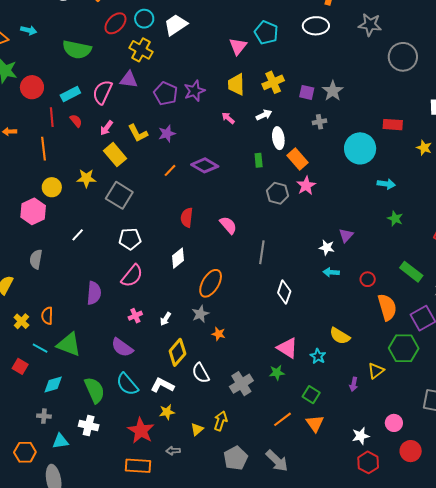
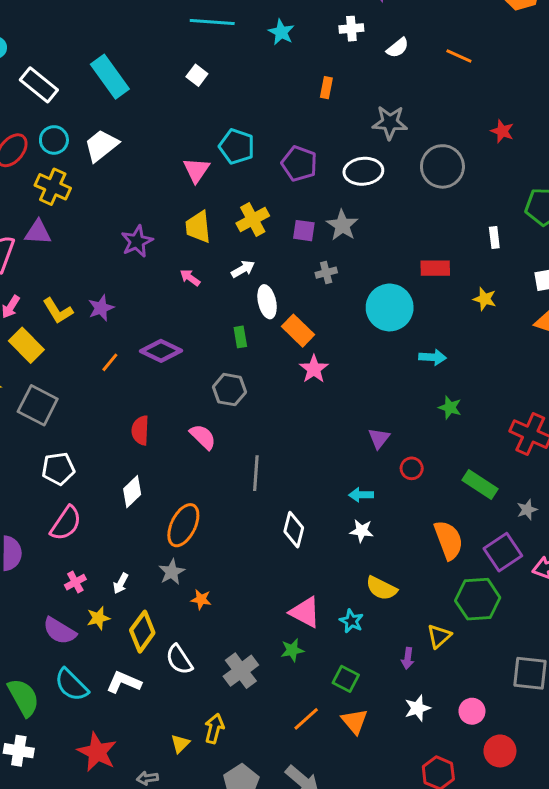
white ellipse: (316, 26) -> (363, 171), moved
purple pentagon: (166, 94) -> (299, 163), moved
gray hexagon: (277, 193) -> (229, 390), moved
white star: (327, 248) -> (362, 531), moved
red circle: (368, 279) -> (412, 468), moved
yellow star: (167, 412) -> (98, 618), moved
white star: (361, 436) -> (417, 708), moved

